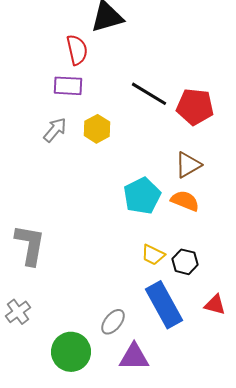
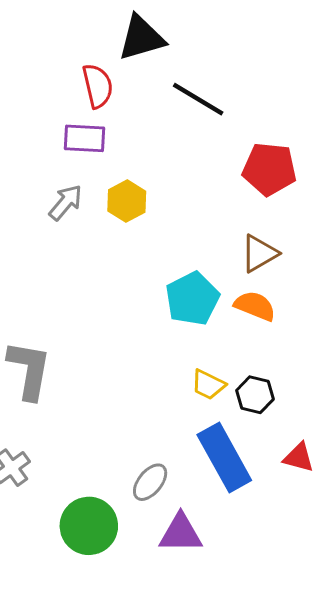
black line: (149, 94) -> (198, 99), moved

